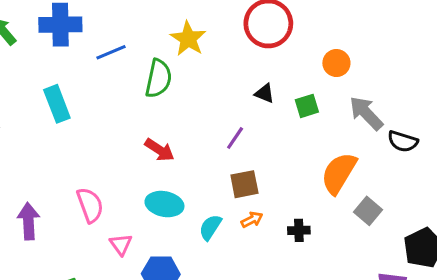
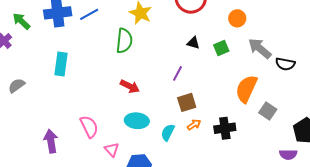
blue line: (111, 52) -> (89, 14), moved
cyan rectangle: (57, 104) -> (61, 64), turned 35
black cross: (299, 230) -> (225, 128), size x1.5

